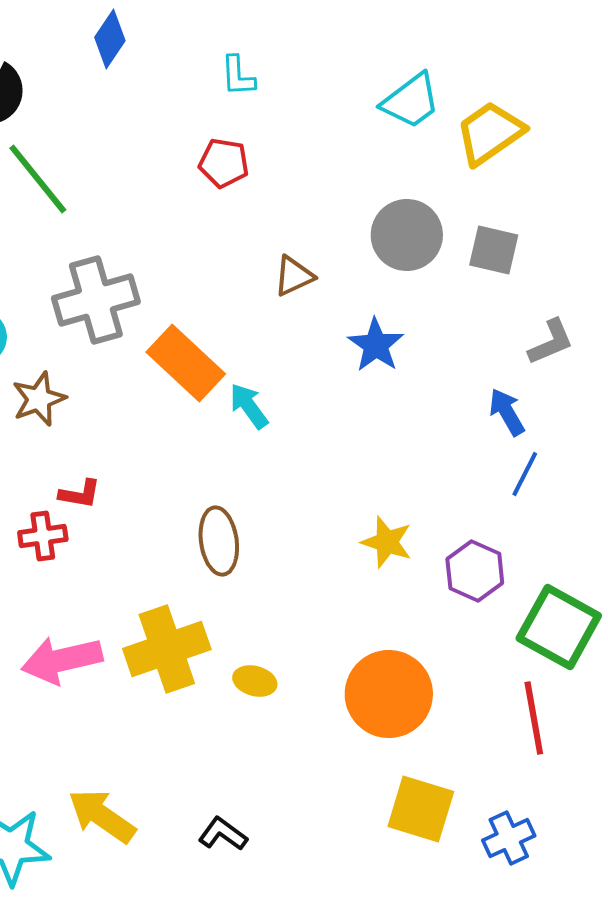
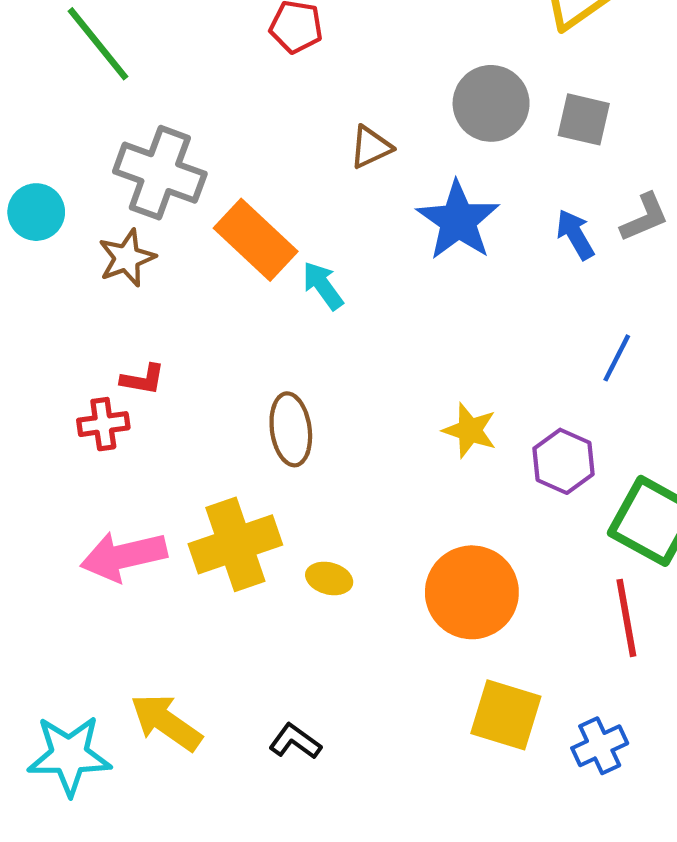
gray cross: (96, 300) -> (160, 173), turned 36
blue star: (376, 345) -> (458, 221), size x1.4
brown star: (39, 399) -> (127, 258), moved
blue arrow: (507, 412) -> (575, 234), moved

